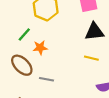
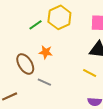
green line: (24, 35) -> (36, 25), moved

